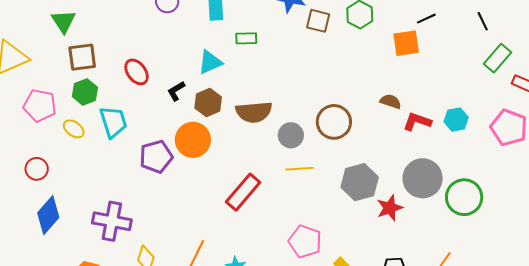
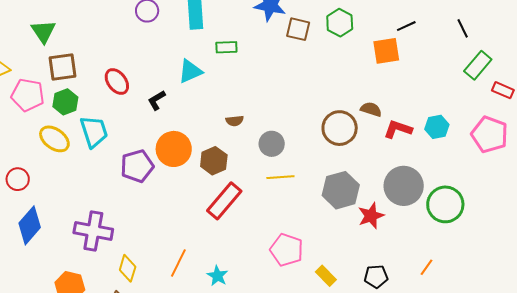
brown hexagon: (208, 103) -> (214, 161), moved
pink pentagon: (40, 105) -> (28, 95), moved
brown semicircle: (254, 112) -> (235, 121), size x0.5
brown circle: (334, 122) -> (340, 128), moved
yellow ellipse: (74, 129) -> (54, 139), size x1.4

